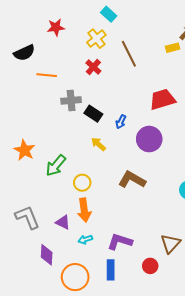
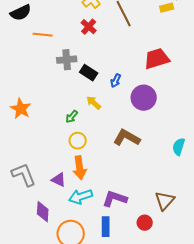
green arrow: (56, 165) -> (72, 117), moved, size x0.6
cyan arrow: (85, 240) -> (81, 197), size x1.6

